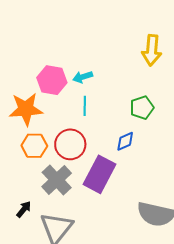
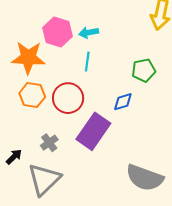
gray cross: (57, 180) -> (49, 143), moved, size x0.6

